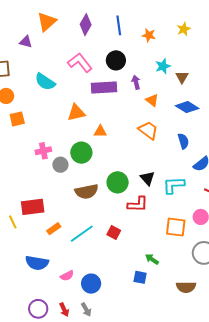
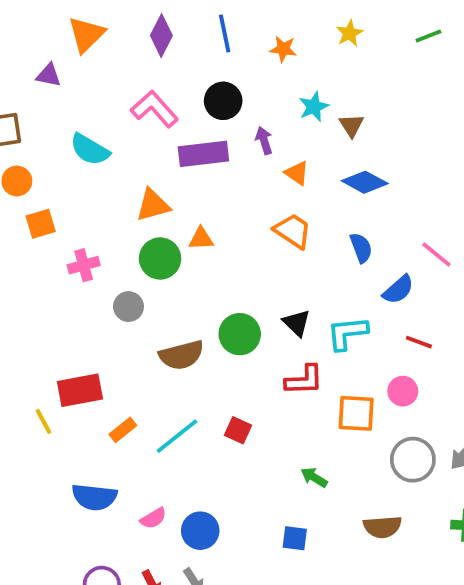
pink cross: (43, 151) -> (84, 265), moved
green circle: (81, 153) -> (160, 258), moved
red L-shape: (138, 204) -> (304, 380), moved
blue square: (140, 277) -> (295, 538), moved

